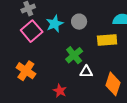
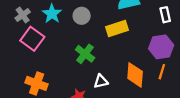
cyan star: (55, 24) -> (52, 14), moved
white triangle: (86, 72) -> (101, 81), moved

